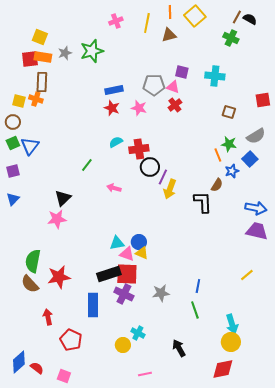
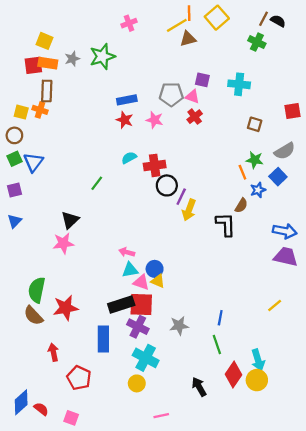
yellow line: (147, 23) -> (177, 25), moved, turned 48
pink arrow: (114, 188) -> (127, 252), moved
cyan cross: (138, 333) -> (146, 358), moved, size x1.6
red diamond: (223, 369) -> (234, 375), moved, turned -45

